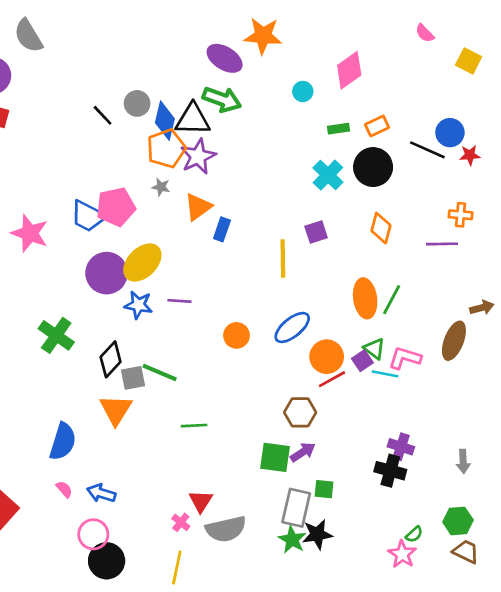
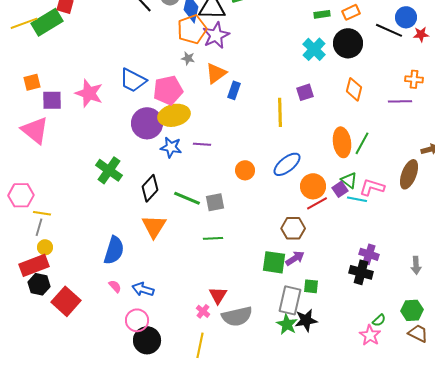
pink pentagon: (116, 207) -> (168, 90), moved
yellow ellipse: (142, 263) -> (174, 115), turned 32
gray square: (133, 378) -> (215, 202), moved

